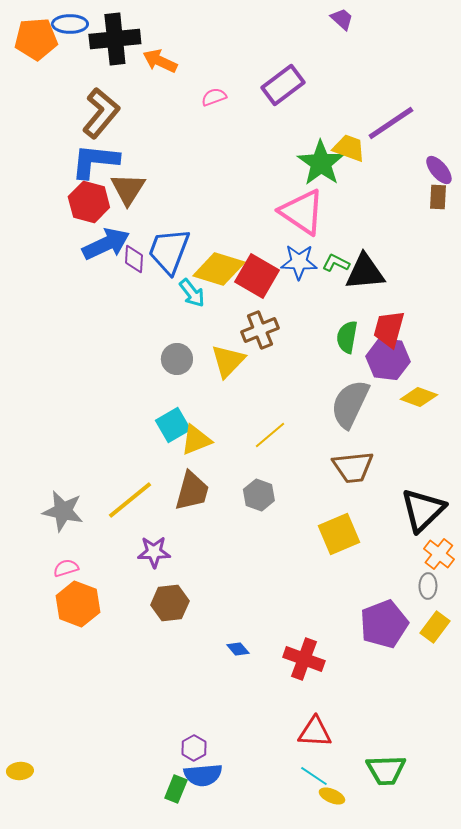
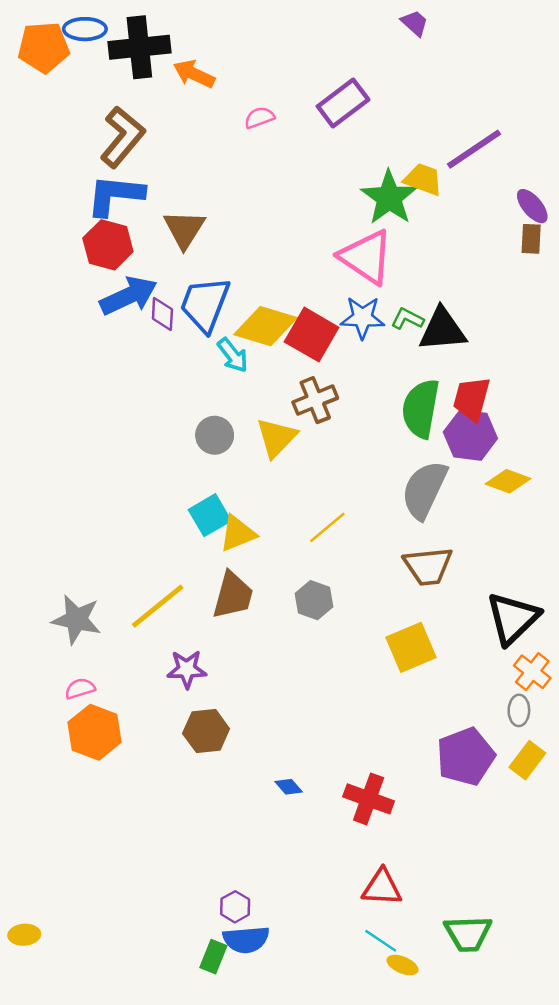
brown triangle: (128, 189) -> (184, 229), moved
green semicircle: (347, 337) -> (421, 409), size x1.5

